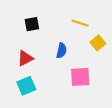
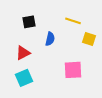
yellow square: (98, 43) -> (89, 39), turned -32
blue semicircle: (61, 51) -> (50, 39), moved

